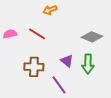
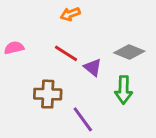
red line: (37, 34) -> (66, 53), moved
purple triangle: (67, 61) -> (93, 67), moved

